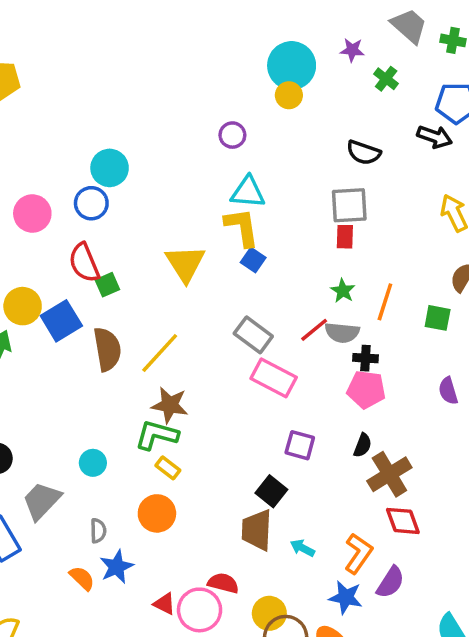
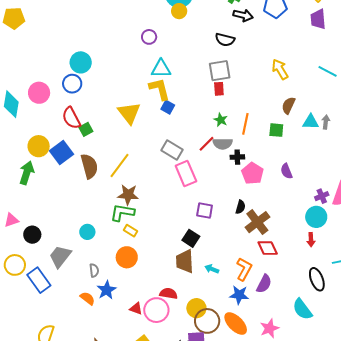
black arrow: (435, 137) -> (243, 15), moved
pink rectangle: (274, 378) -> (186, 173), turned 45
pink pentagon: (366, 389) -> (252, 173), moved, turned 30

